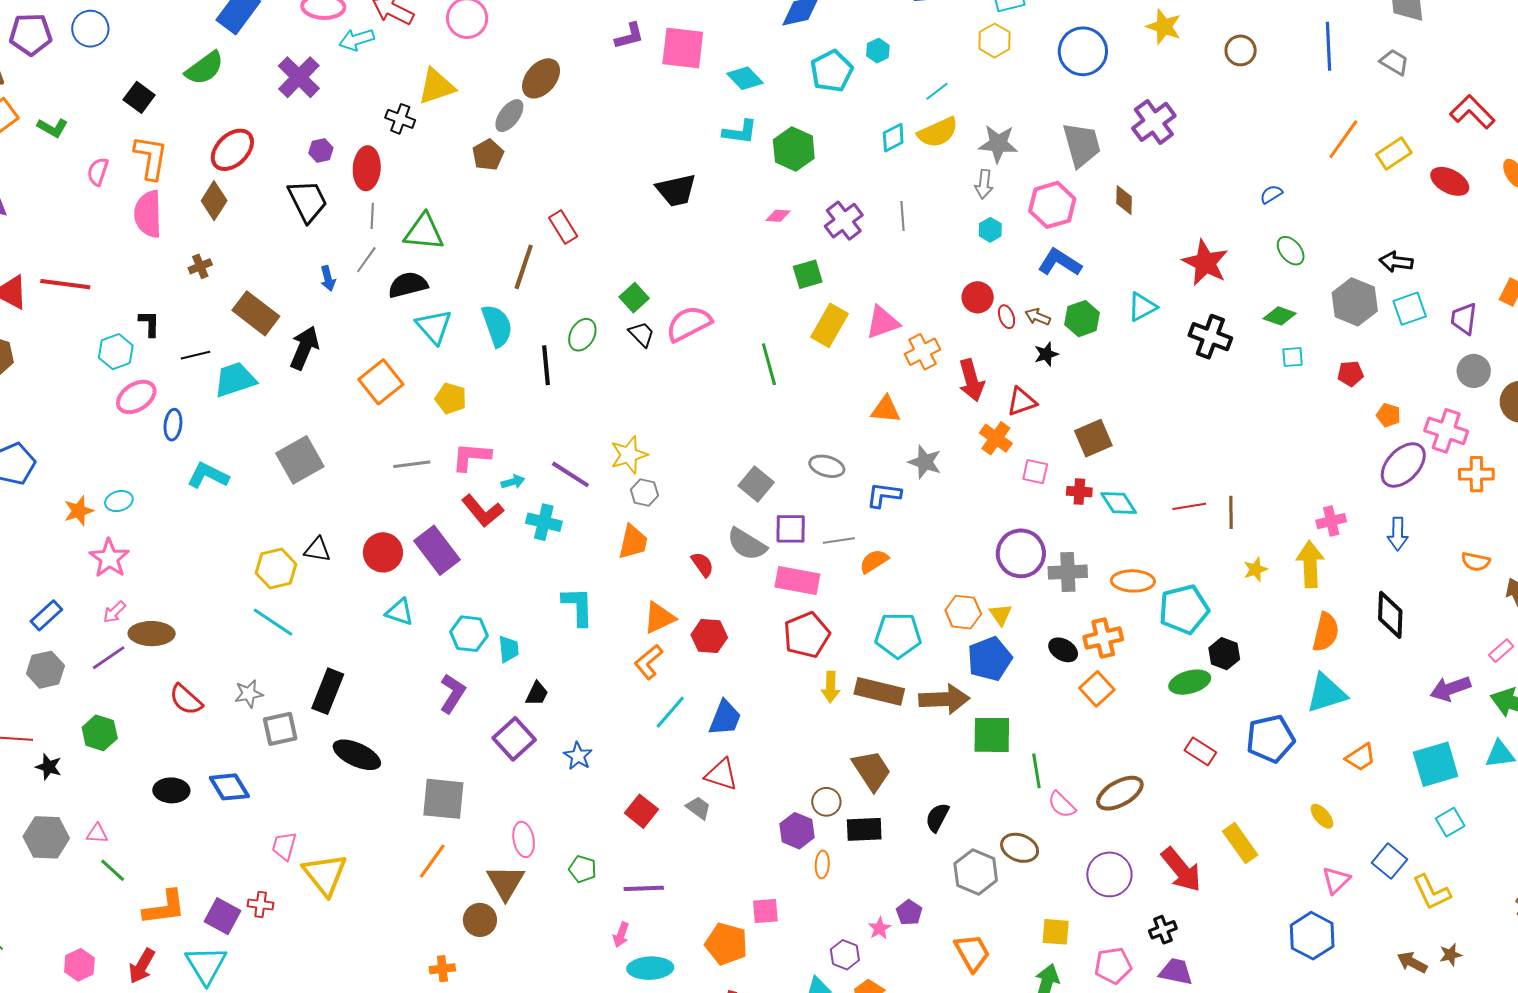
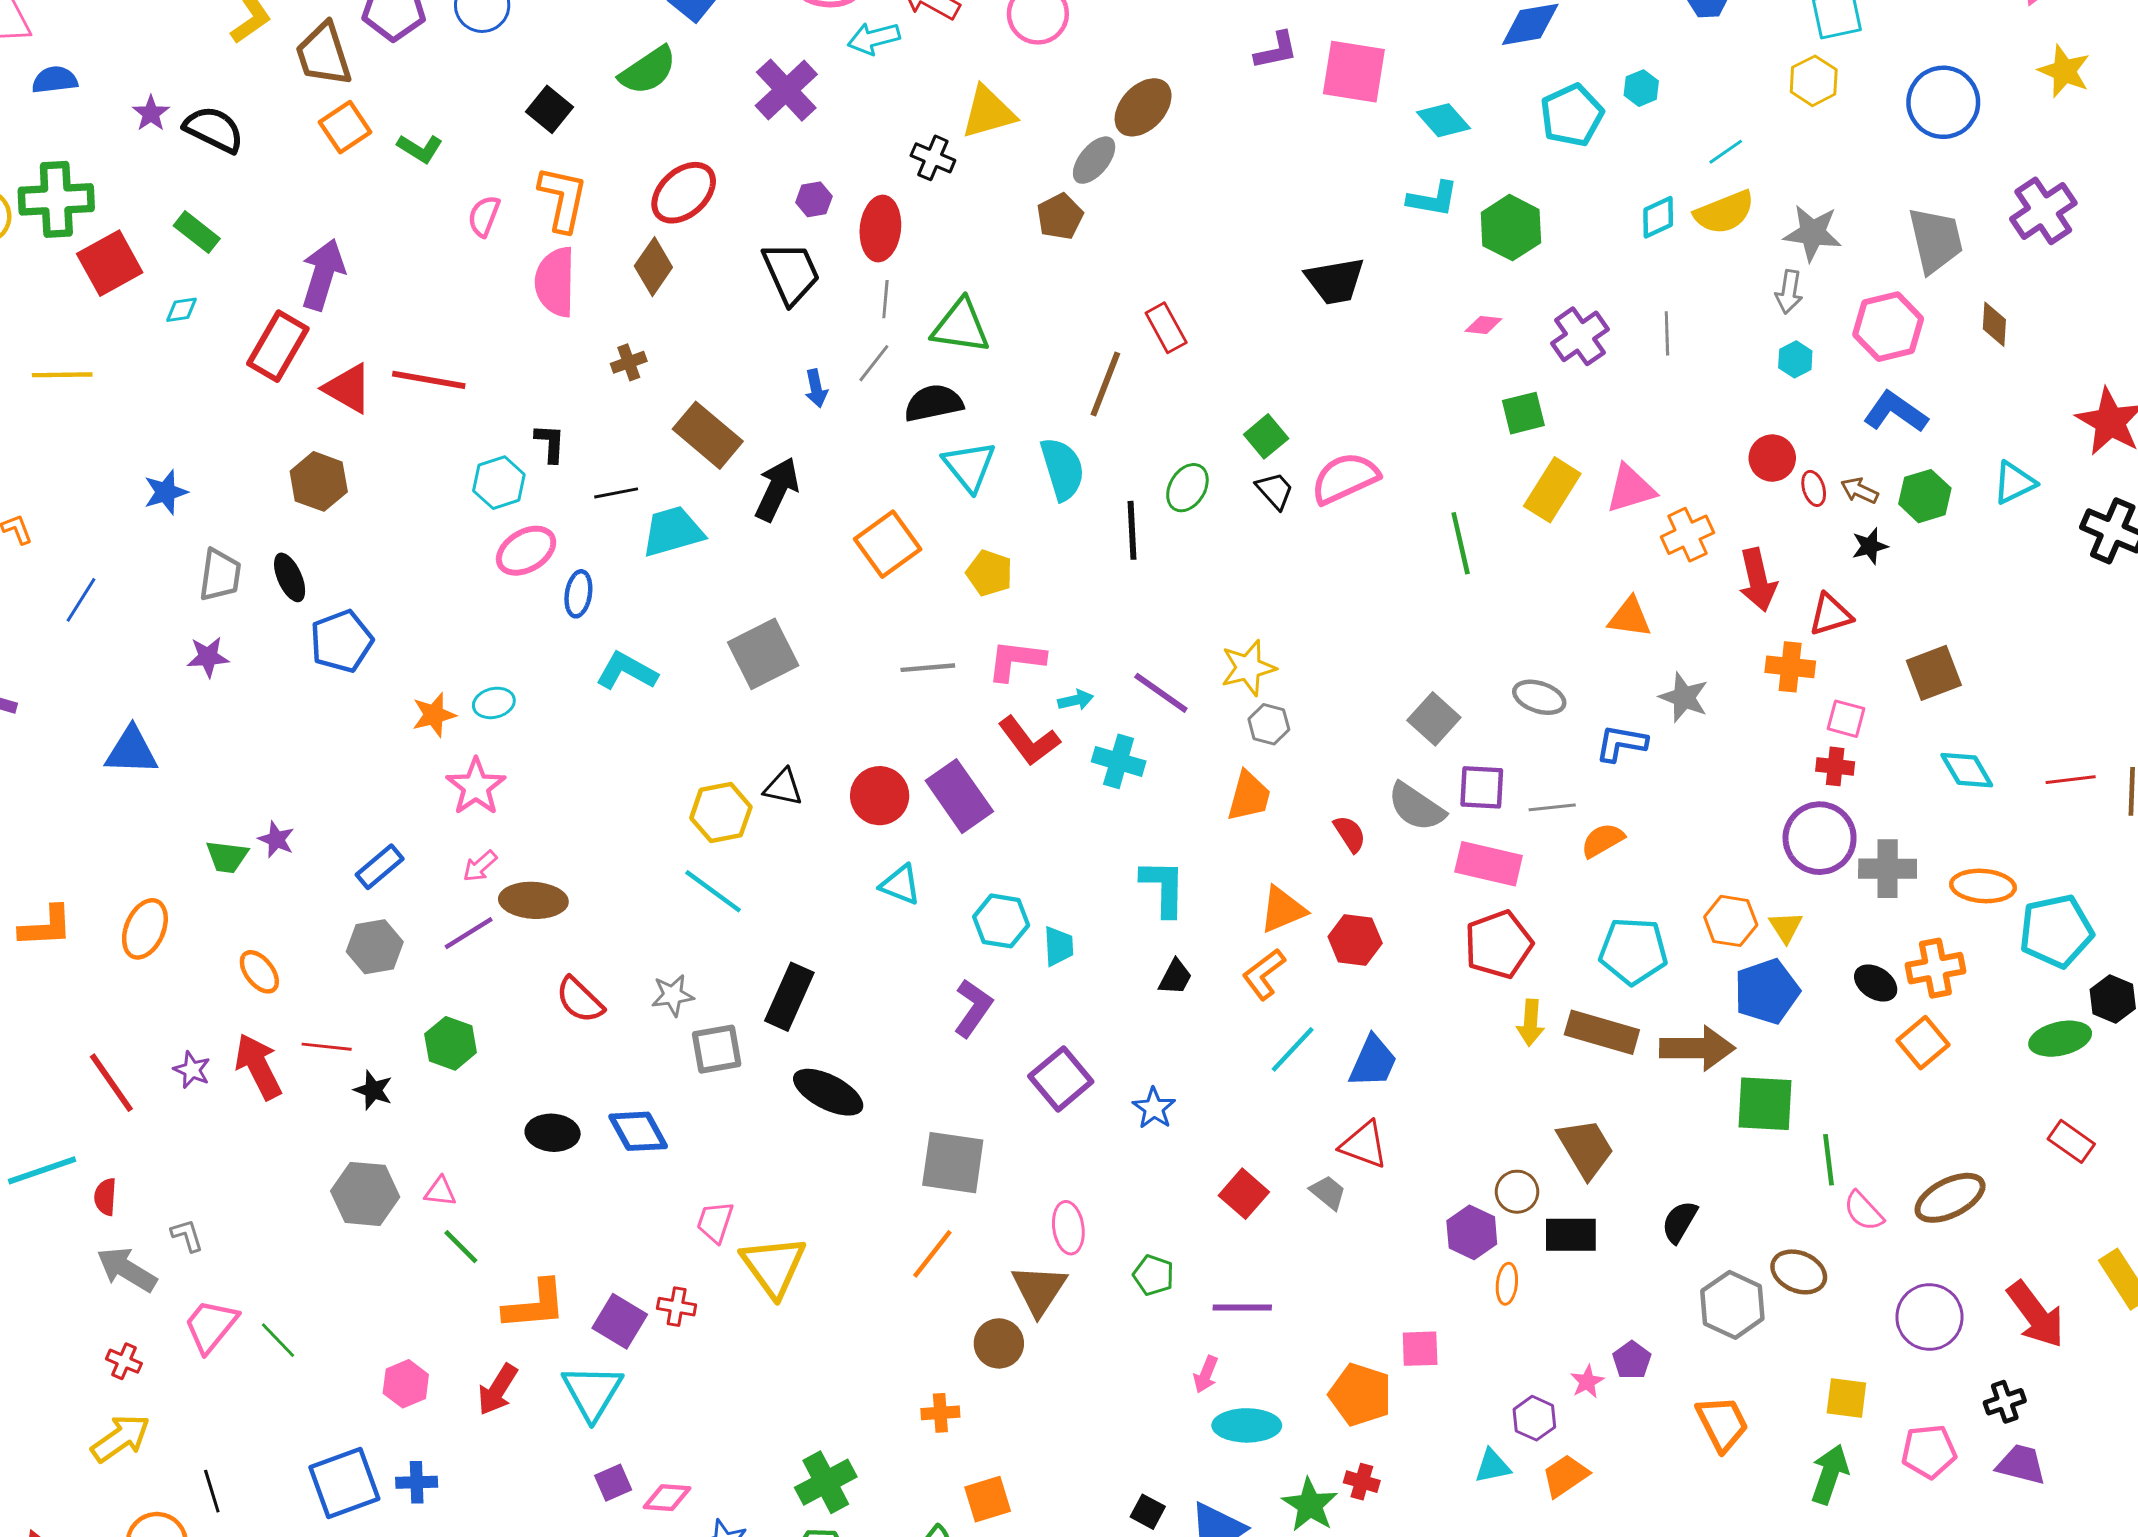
orange cross: (996, 438) -> (1790, 667), turned -32
red cross: (1079, 492) -> (1835, 766), moved
black trapezoid: (537, 694) -> (1175, 977), moved

